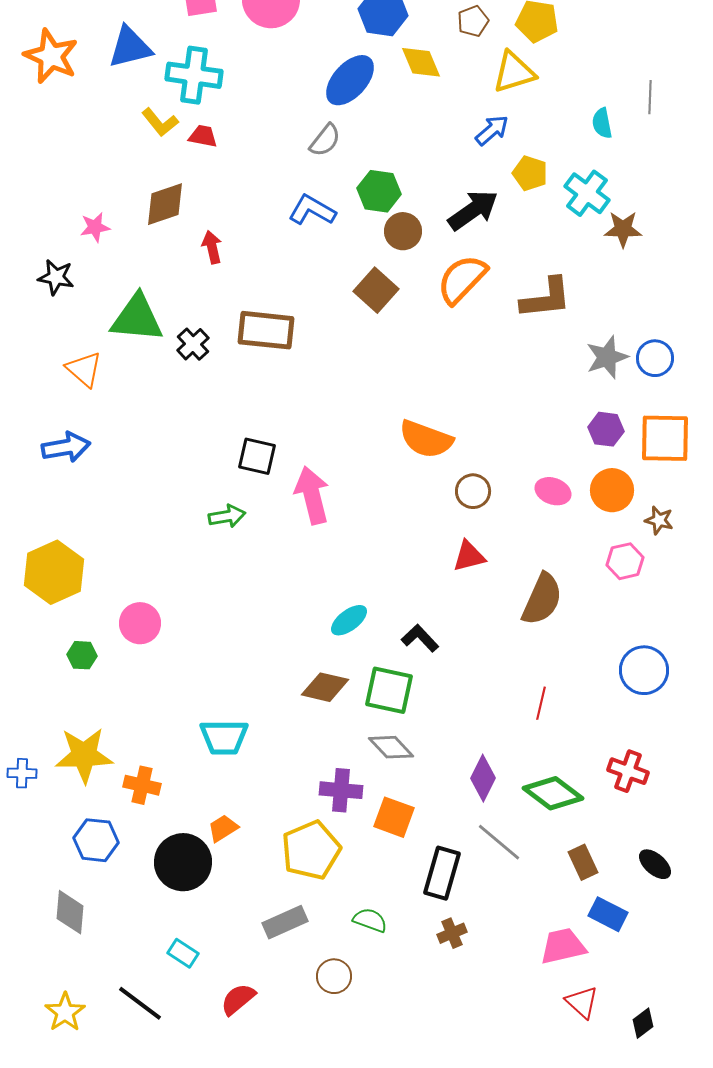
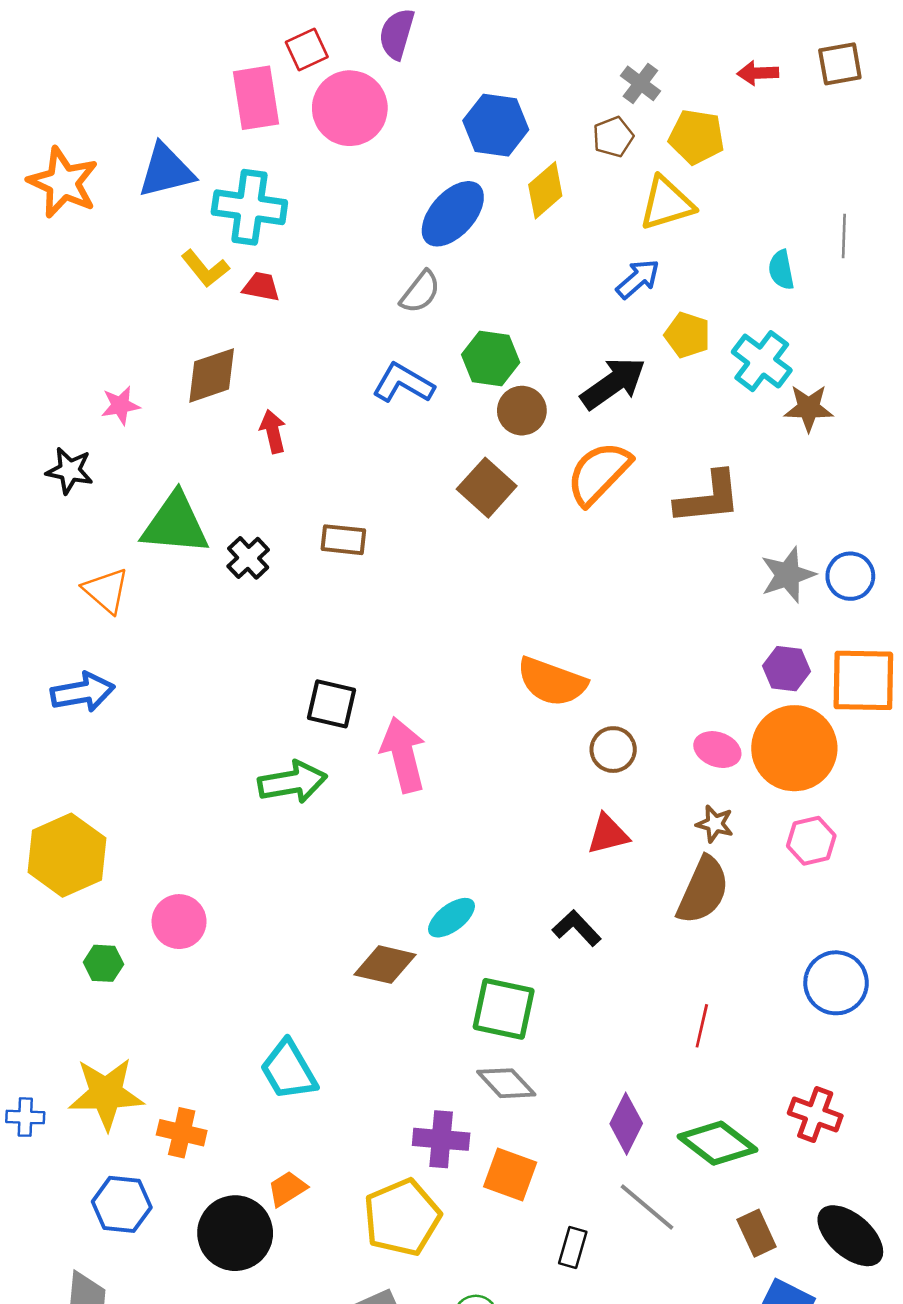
yellow diamond: (421, 62) -> (545, 190), turned 72
brown rectangle: (266, 330) -> (343, 540), size x0.6
orange circle: (612, 490) -> (794, 748), size x1.5
green arrow: (227, 516) -> (292, 782), size x1.4
brown star: (659, 520) -> (715, 824), moved
black L-shape: (420, 638) -> (577, 928), moved
brown diamond: (325, 687) -> (385, 965), moved
cyan trapezoid: (224, 737) -> (289, 1070), turned 60
black ellipse: (655, 864) -> (850, 1236), size x1.6
black rectangle: (442, 873) -> (573, 1247), size x0.6

